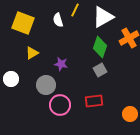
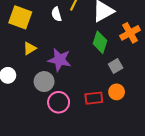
purple star: (61, 64) -> (60, 60), size x1.6
gray square: (100, 70) -> (116, 66), moved
orange circle: (130, 114) -> (117, 92), moved

